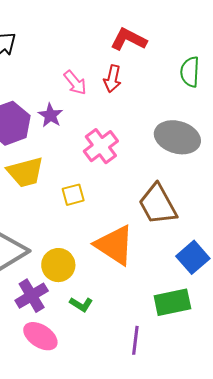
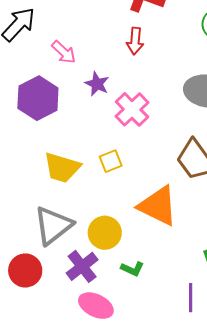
pink arrow: (75, 83) -> (64, 52), moved
purple star: (50, 115) -> (97, 84), moved
yellow trapezoid: (25, 172) -> (62, 168), moved, turned 39

